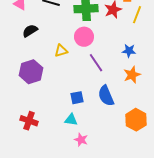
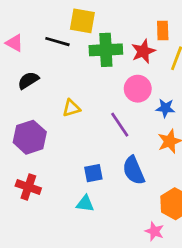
pink circle: (84, 37) -> (138, 89), moved
red cross: (29, 121) -> (28, 187), moved
pink star: (81, 140) -> (154, 231), moved

